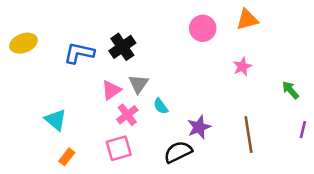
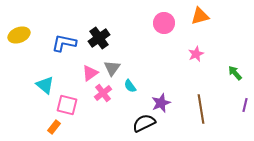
cyan triangle: (56, 120) -> (45, 85), moved
pink square: (119, 148) -> (67, 105), moved, turned 30

